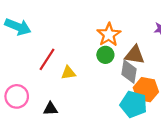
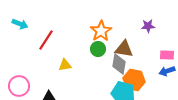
cyan arrow: (18, 27) -> (20, 24), size x0.7
red line: (47, 59) -> (46, 40), moved

